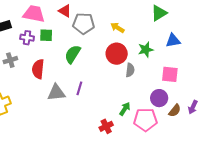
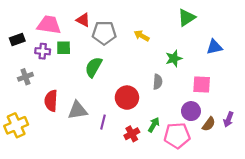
blue triangle: (173, 40) -> (214, 47), moved
red circle: (117, 54) -> (127, 98), moved
red semicircle: (38, 69) -> (51, 101), moved
purple line: (79, 88) -> (103, 122), moved
red cross: (106, 126) -> (132, 134), moved

